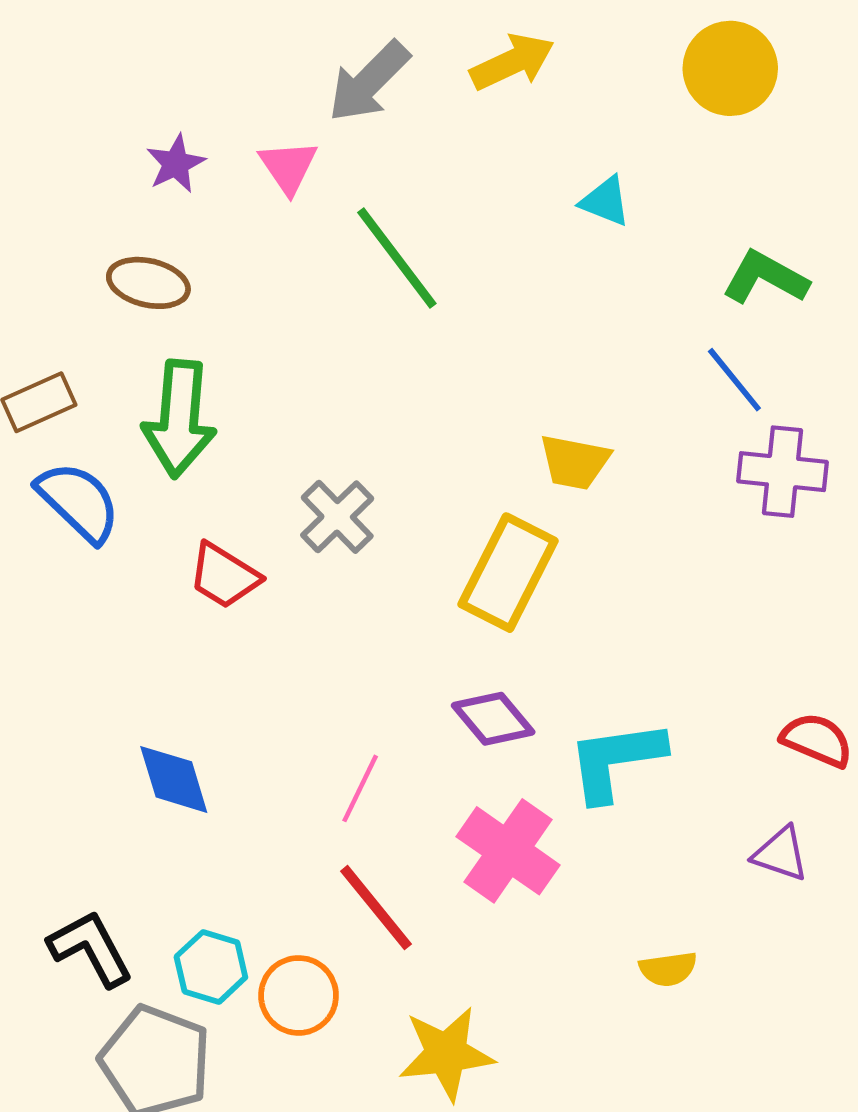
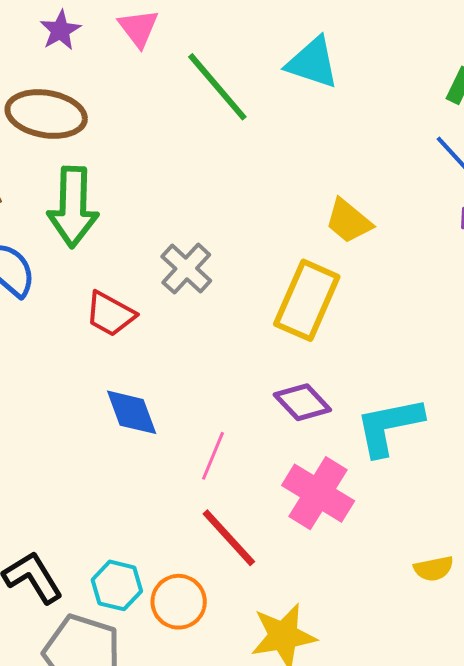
cyan triangle: (605, 201) -> (313, 63), moved, size x1.5
brown ellipse: (148, 283) -> (46, 114), size x1.4
yellow trapezoid: (575, 462) -> (349, 221), turned 32
blue diamond: (174, 779) -> (132, 412), moved

